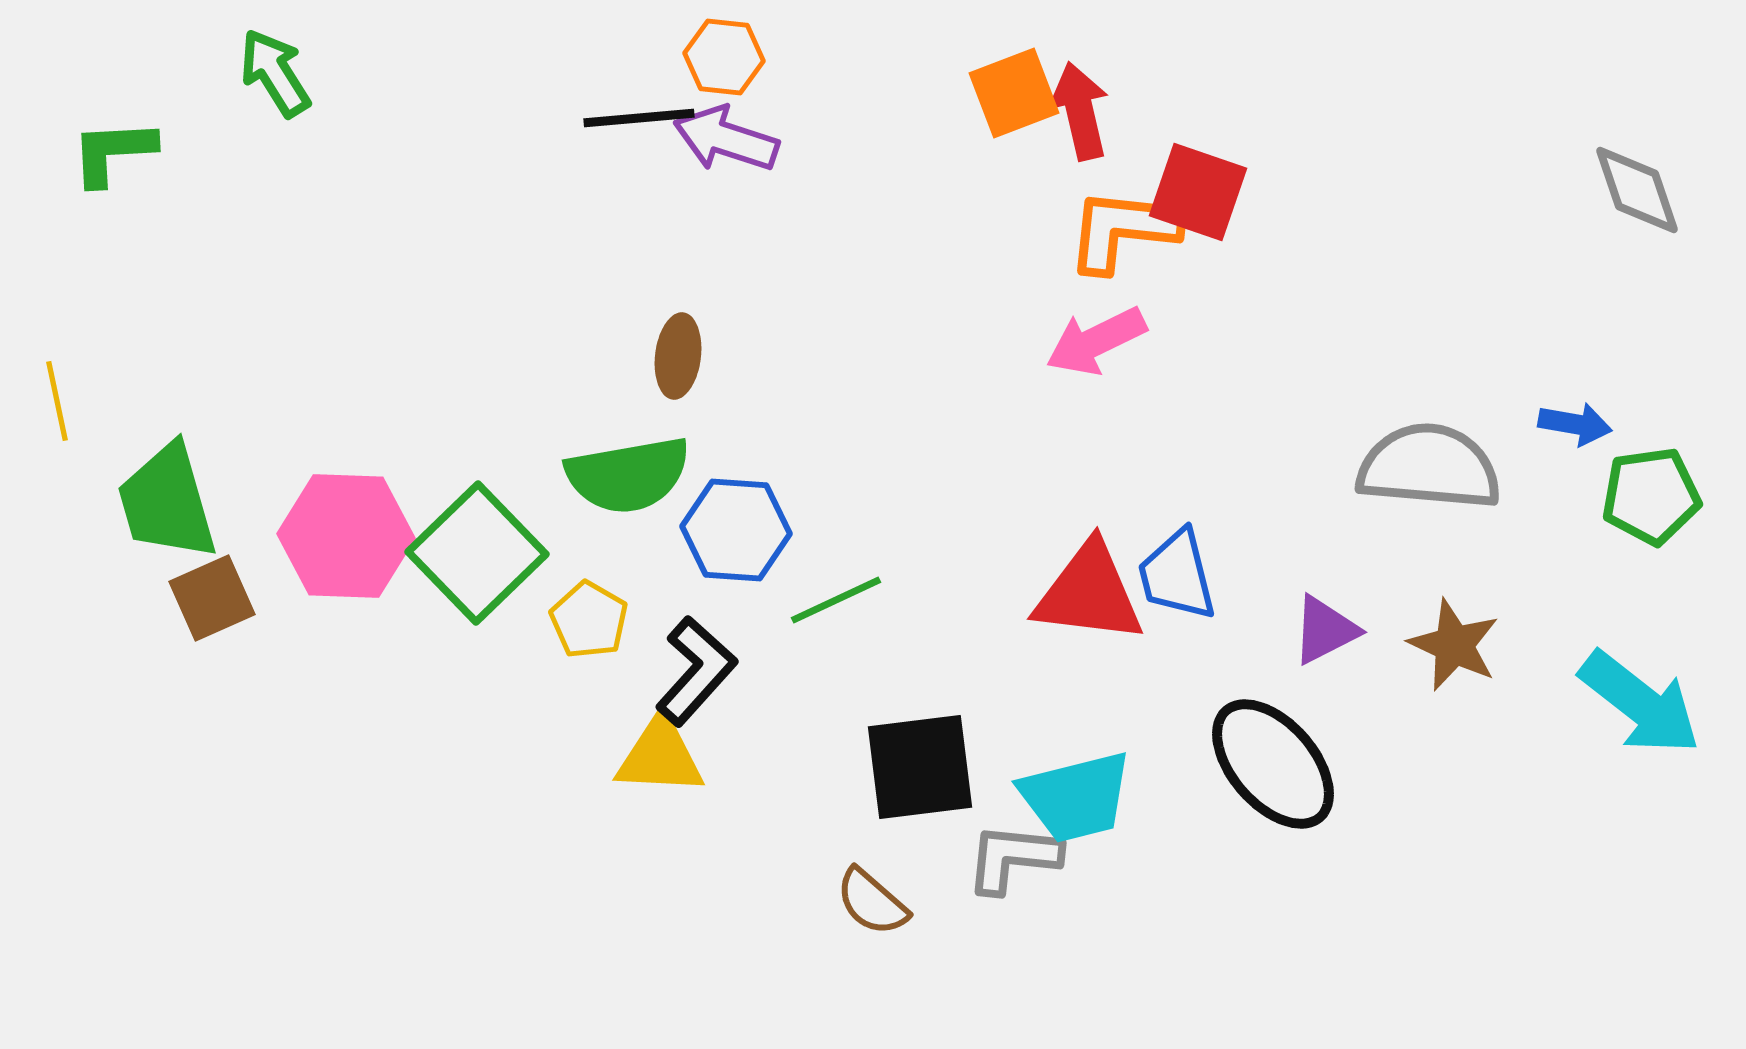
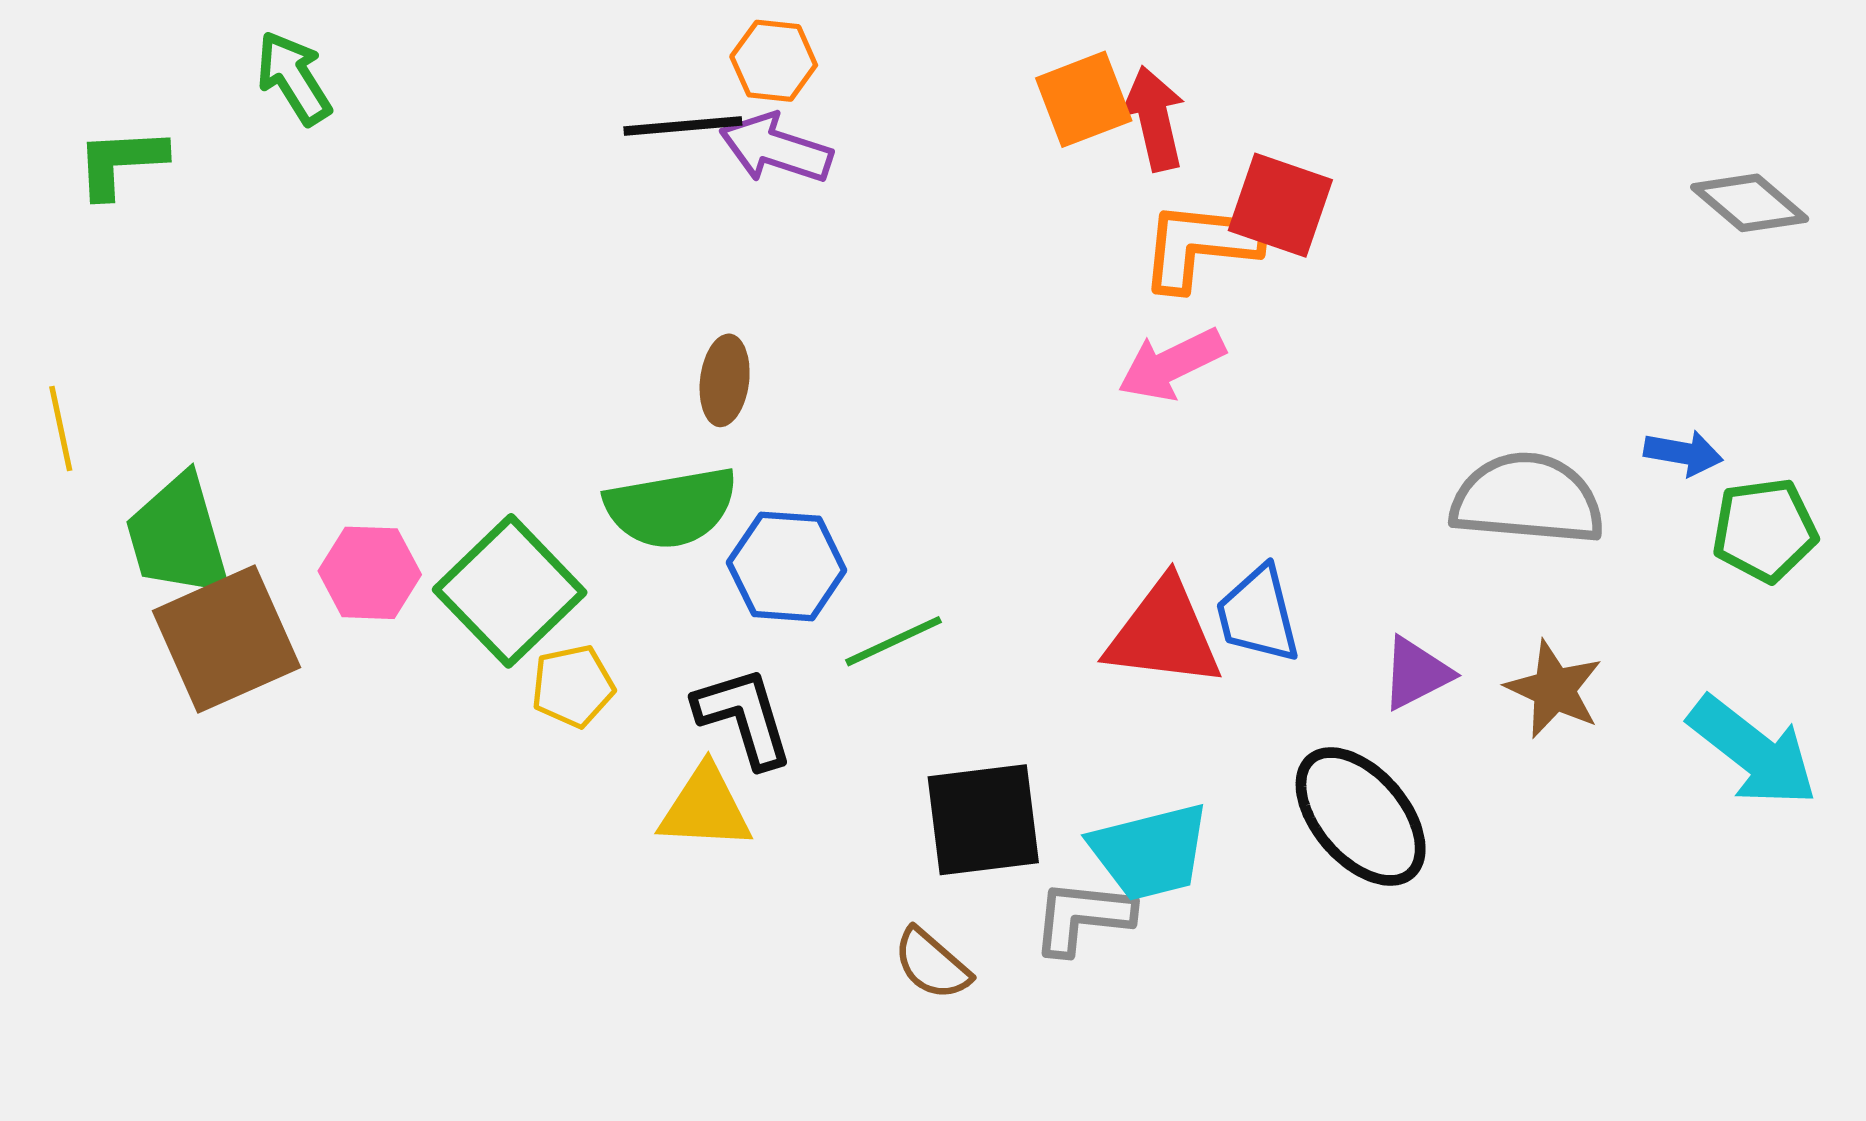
gray diamond: (1637, 190) -> (1750, 203), turned -31
pink hexagon: (346, 536) -> (370, 573), size x0.7
brown square: (212, 598) -> (226, 639), size x1.6
yellow pentagon: (589, 620) -> (573, 686), moved, turned 30
black L-shape: (696, 671) -> (744, 717), turned -59

